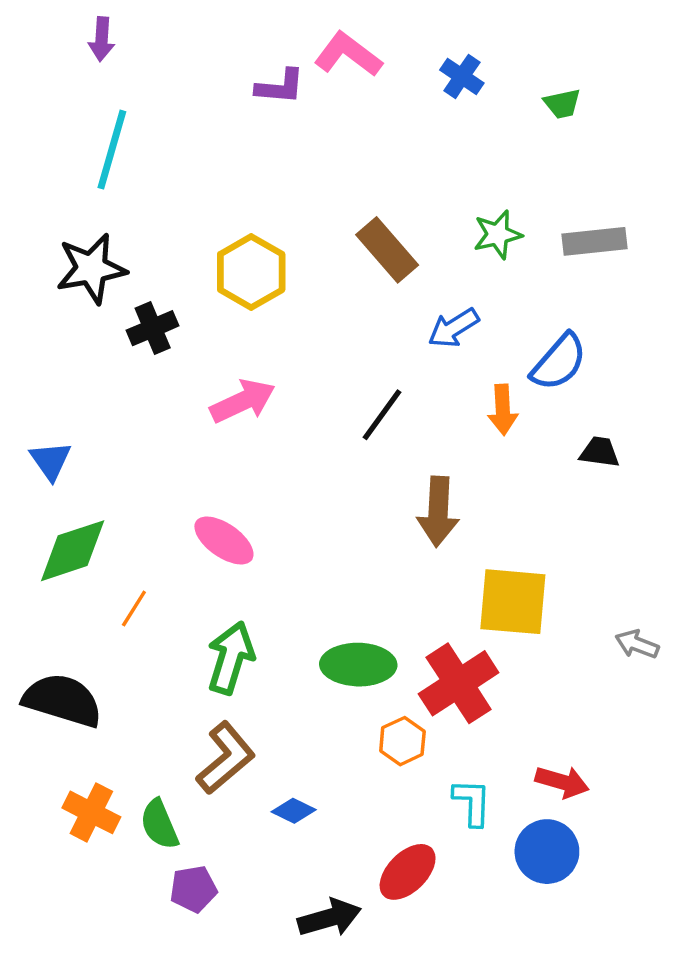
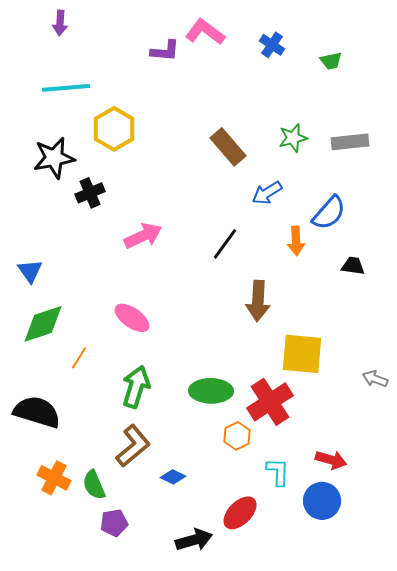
cyan line: (112, 150) -> (66, 88), turned 69
yellow hexagon: (251, 272) -> (114, 129), moved

